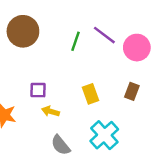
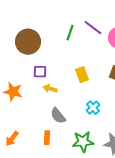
brown circle: (23, 31) -> (28, 42), moved
cyan cross: (104, 135) -> (93, 108), size x0.6

